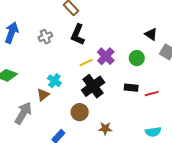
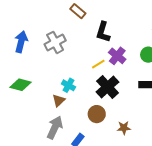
black L-shape: (78, 35) -> (103, 32), moved
gray cross: (45, 37) -> (55, 42), size x1.5
gray arrow: (23, 113) -> (55, 127), moved

